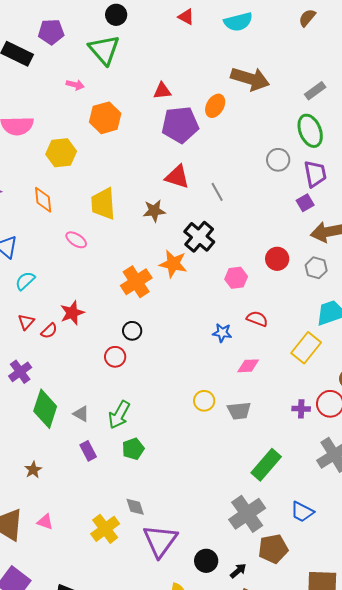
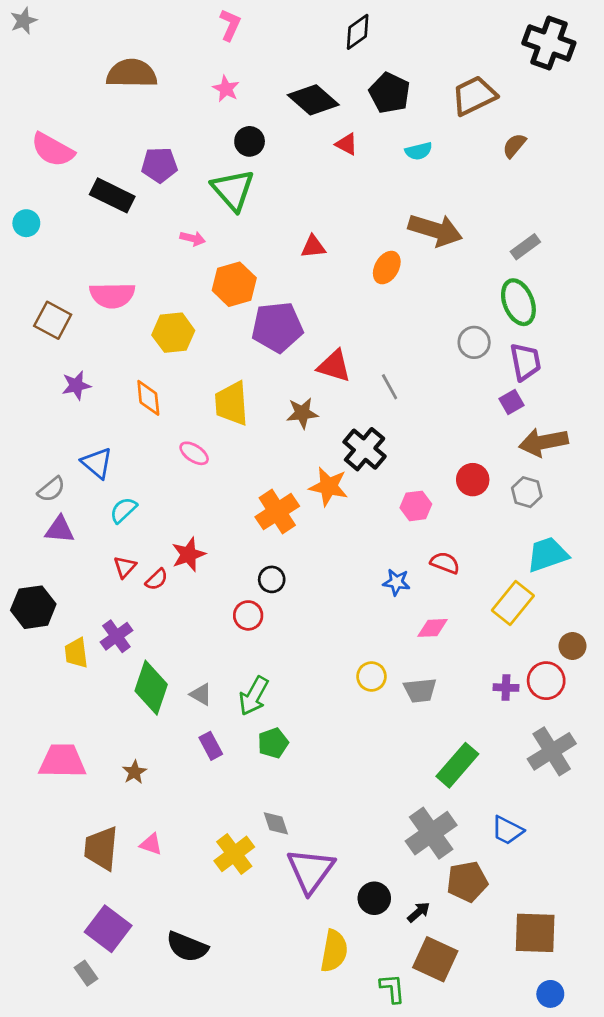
cyan semicircle: (238, 22) -> (419, 151), size x0.7
purple pentagon: (180, 125) -> (277, 327), moved

